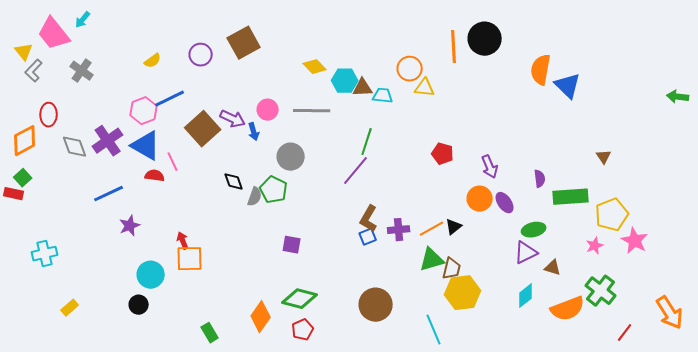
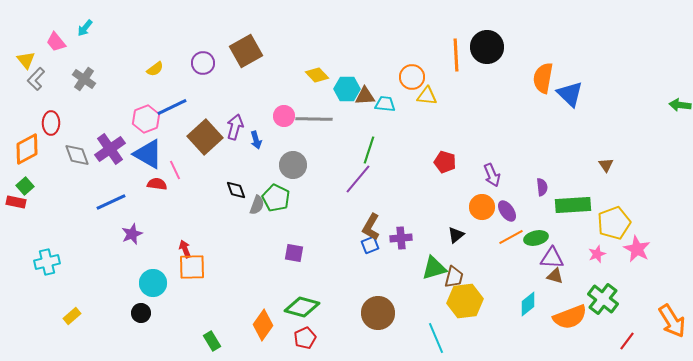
pink trapezoid: (54, 34) -> (56, 42), size x0.6
pink circle: (268, 110) -> (284, 116), moved
purple arrow: (233, 119) -> (235, 127), turned -100
orange line: (432, 229) -> (511, 237), moved
purple triangle: (526, 253) -> (552, 258), moved, turned 30

